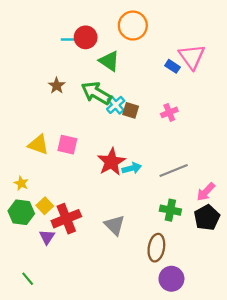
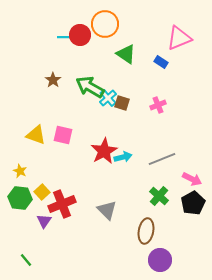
orange circle: (133, 26) -> (105, 24), moved
pink triangle: (192, 57) -> (179, 38), moved, turned 44
green triangle: (109, 61) -> (126, 54), moved
pink arrow: (206, 192) -> (192, 179), turned -108
green cross: (170, 210) -> (159, 196), turned 30

